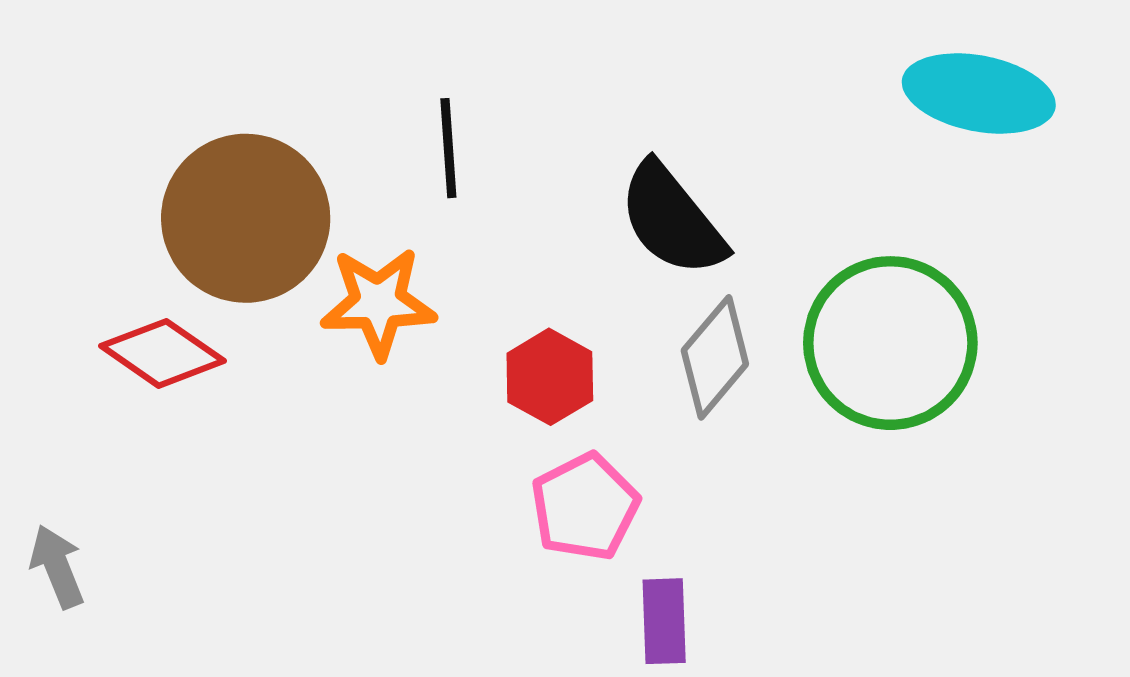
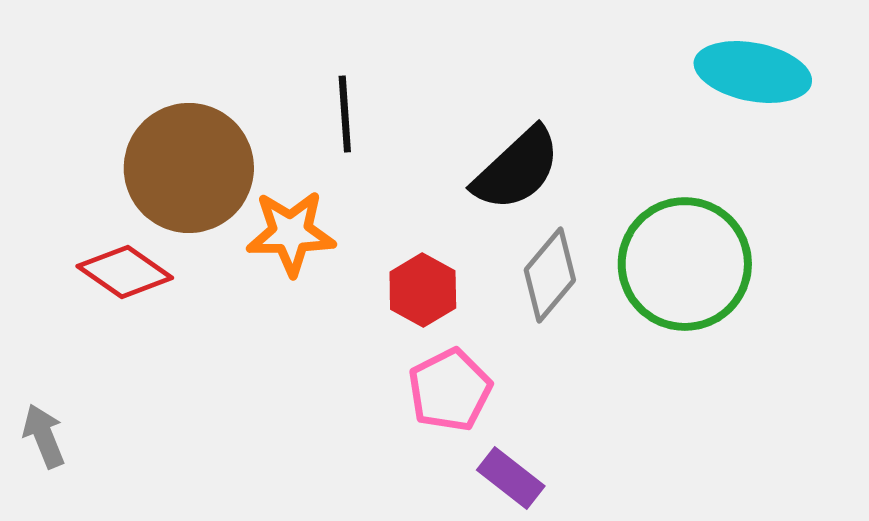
black semicircle: (672, 220) -> (517, 169), turned -94
purple rectangle: (664, 621) -> (511, 478), turned -50

